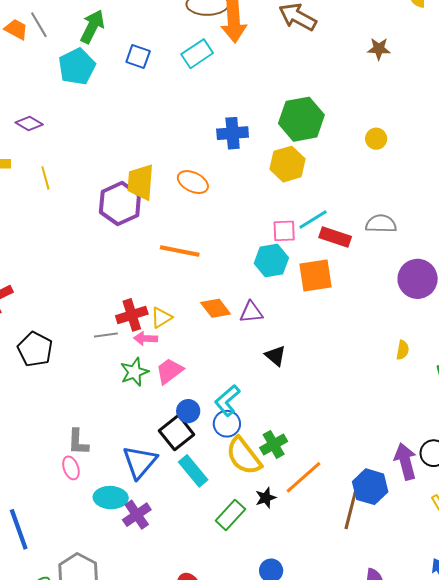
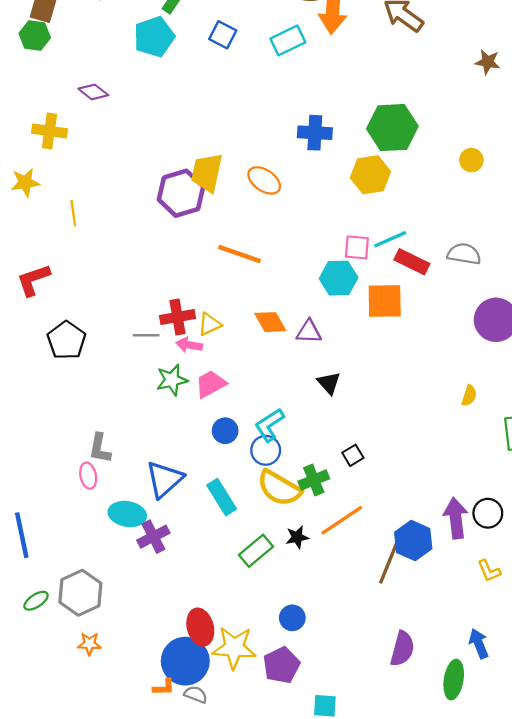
yellow line: (45, 178) -> (73, 213), moved
black square: (177, 433) -> (353, 455), moved, size x0.6
yellow semicircle: (244, 456) -> (279, 488), turned -30

